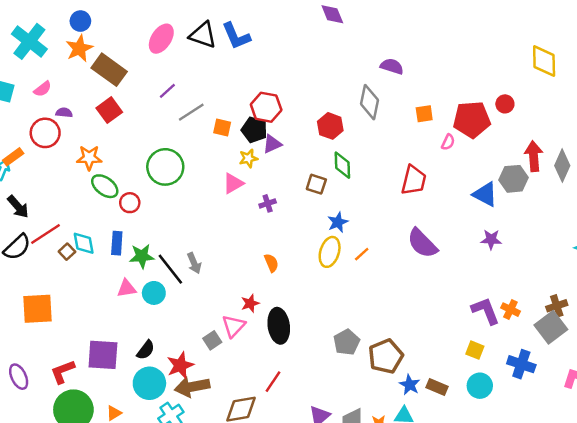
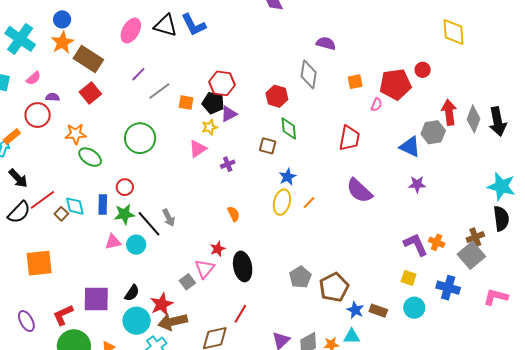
red circle: (130, 203) -> (125, 187), moved

